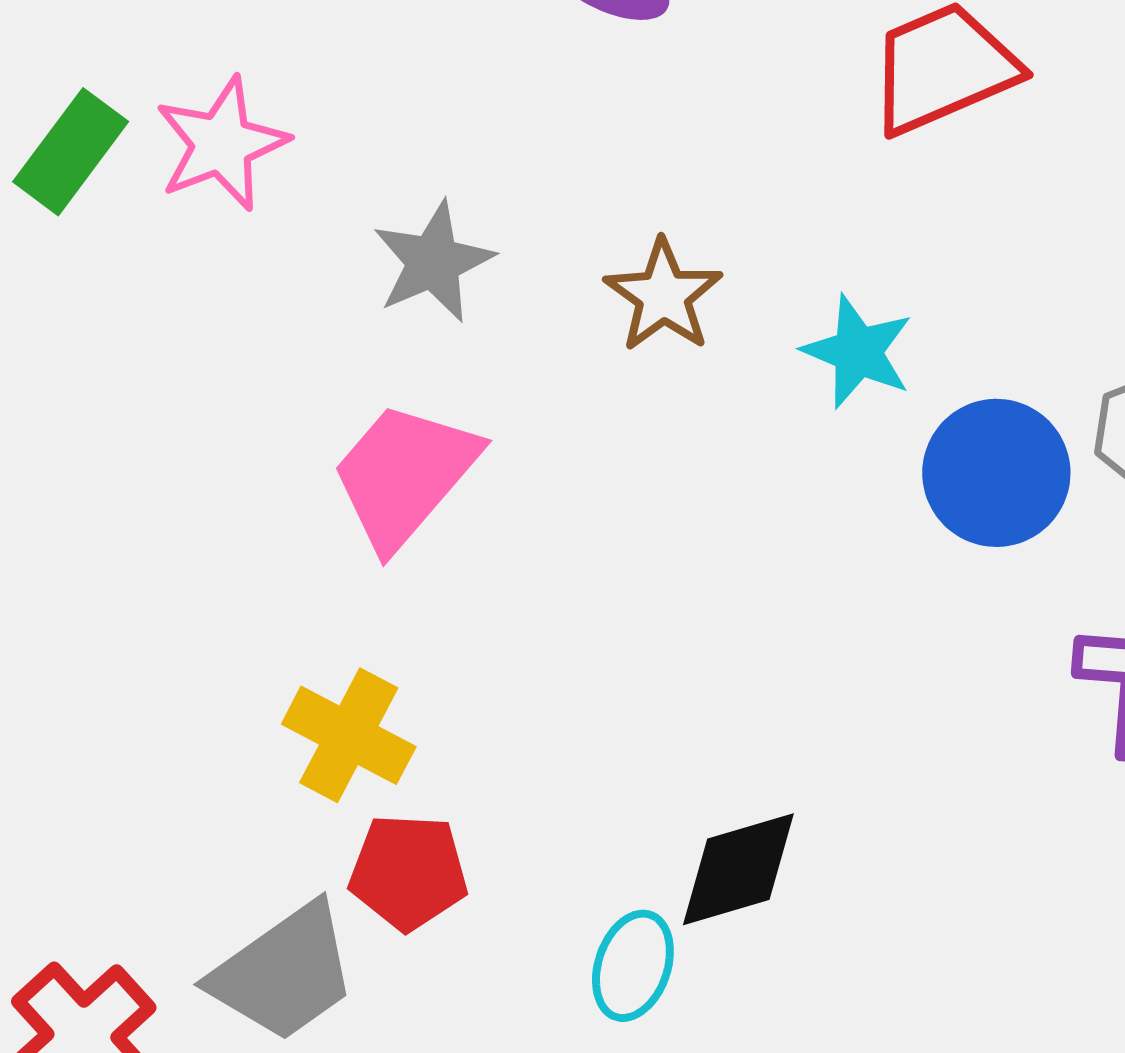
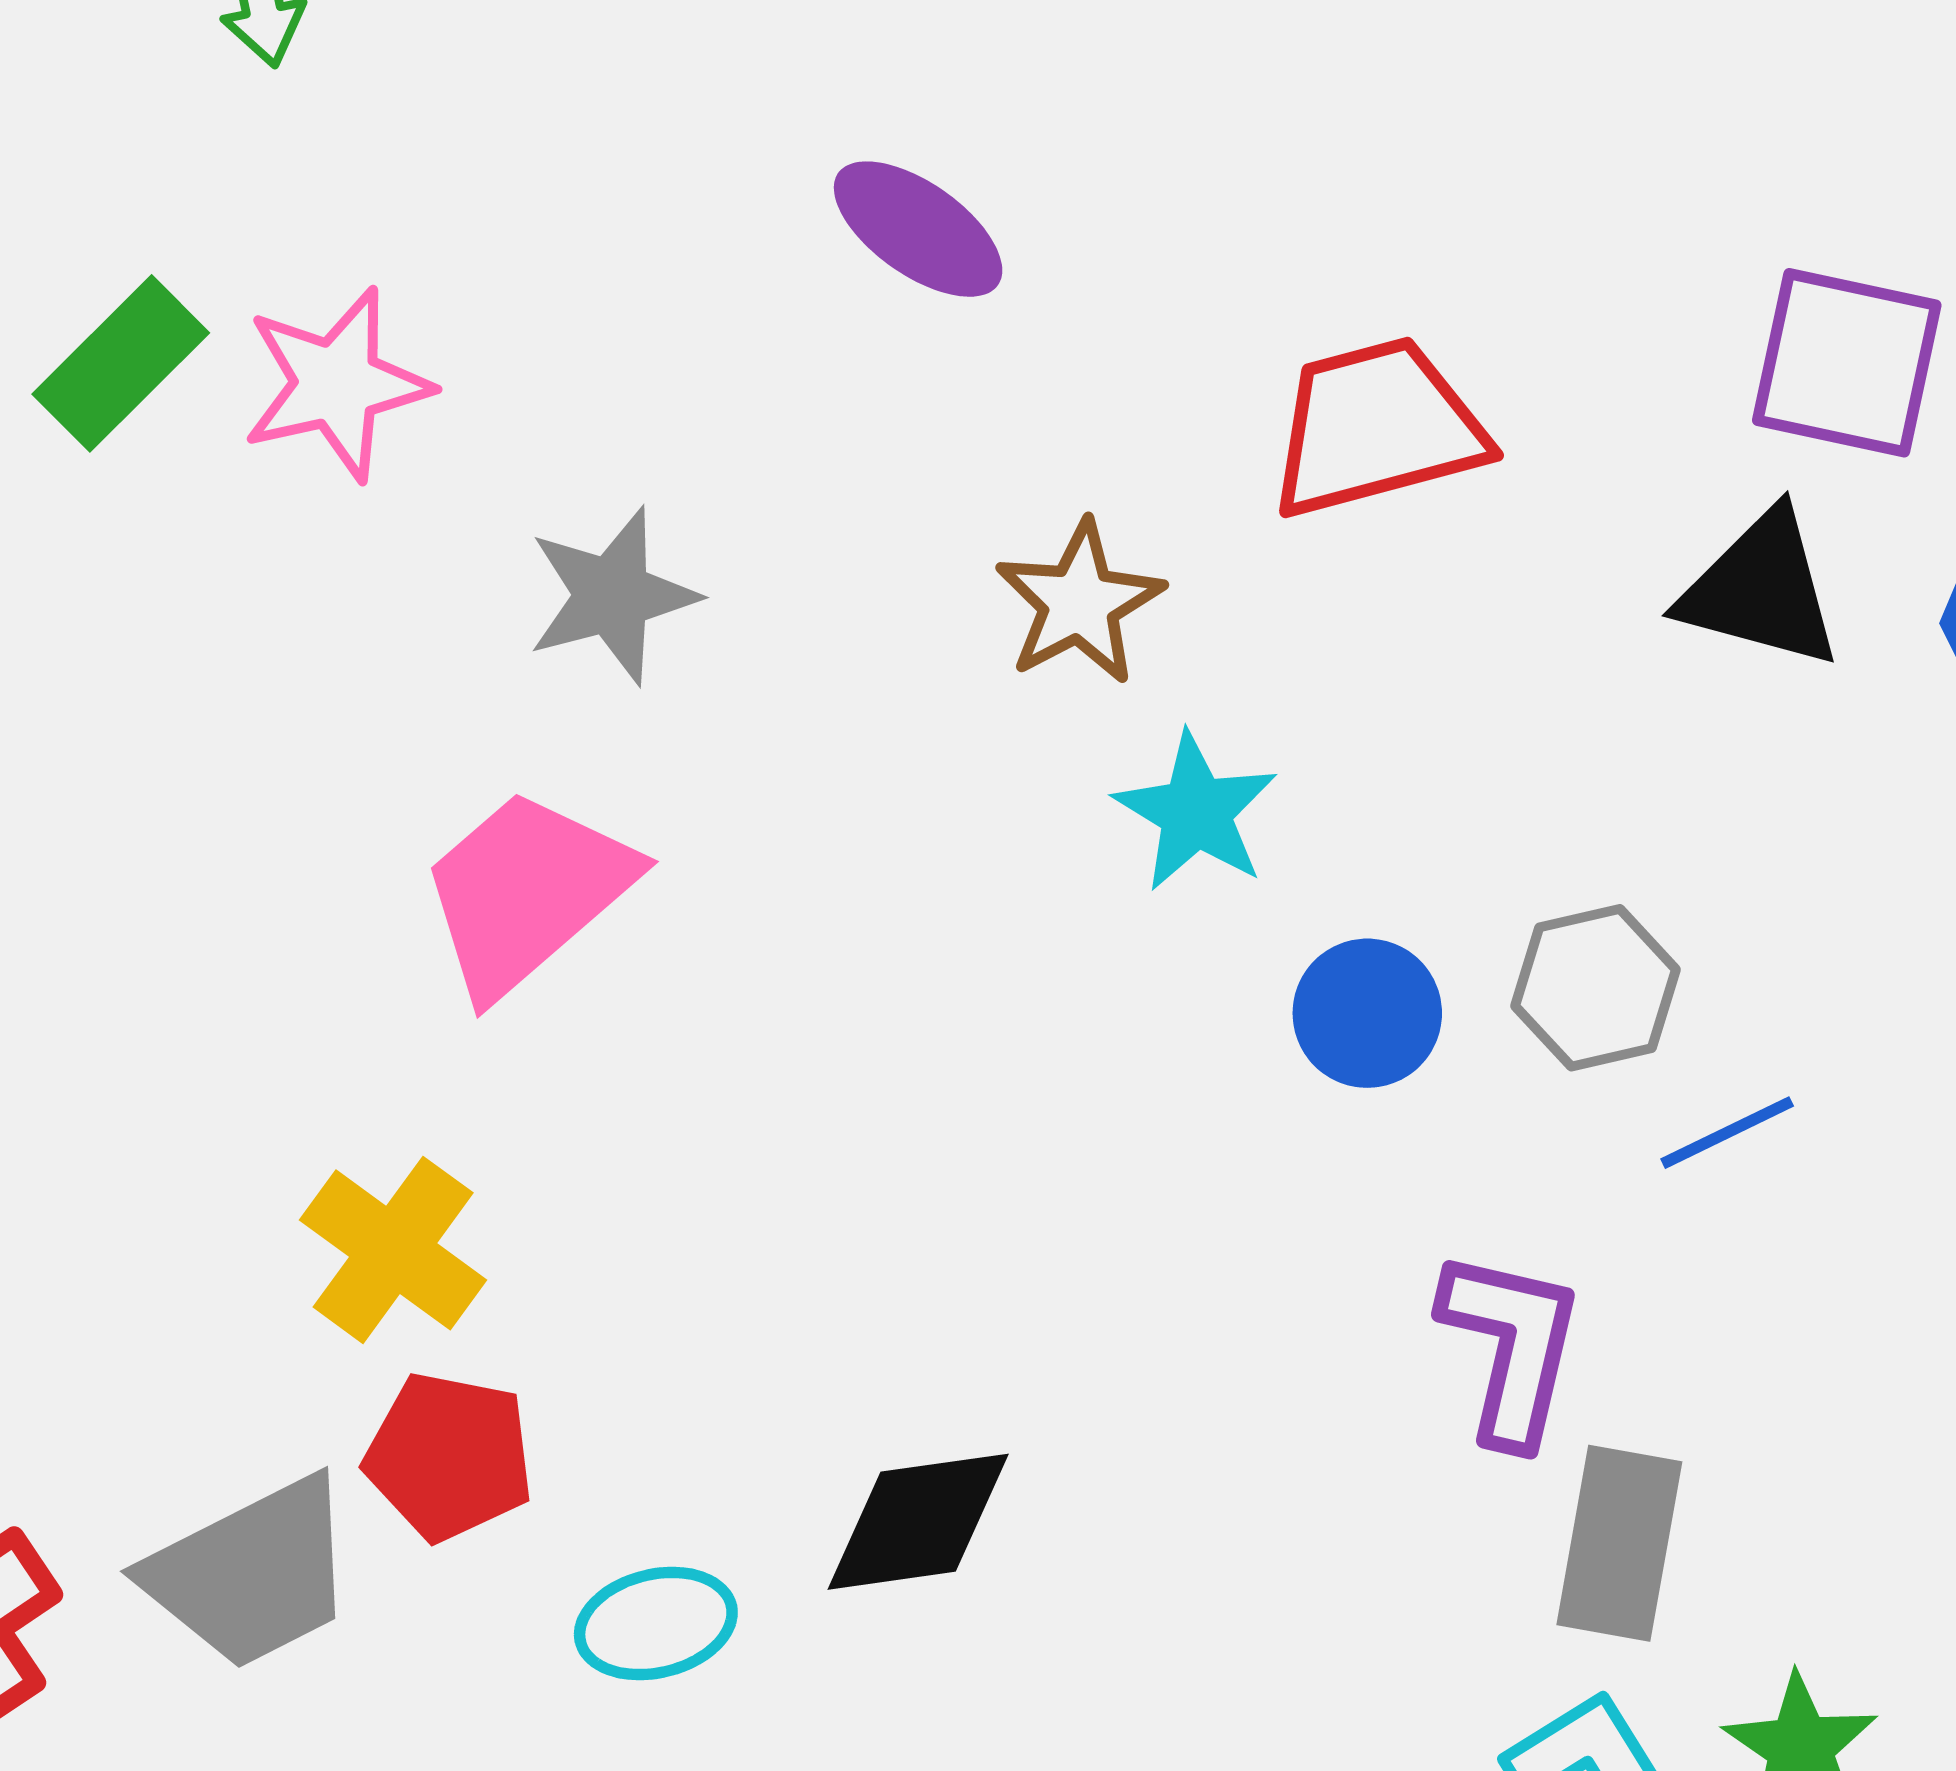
brown star: (663, 296) -> (1079, 603), moved
blue circle: (996, 473) -> (1367, 1013), size x0.7
cyan ellipse: (633, 966) -> (656, 1624), moved, turned 49

